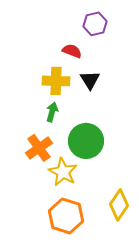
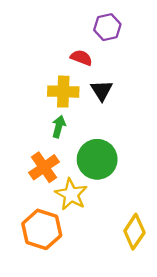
orange hexagon: (66, 216) -> (42, 229), moved

